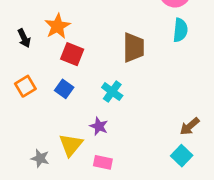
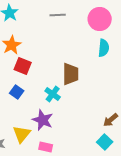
brown trapezoid: (134, 47) -> (71, 74), moved
purple star: (99, 126) -> (43, 120), size x1.5

